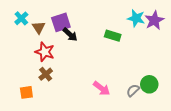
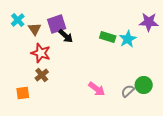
cyan star: (136, 18) -> (128, 39), moved, turned 30
purple star: (154, 20) -> (149, 22), turned 30

